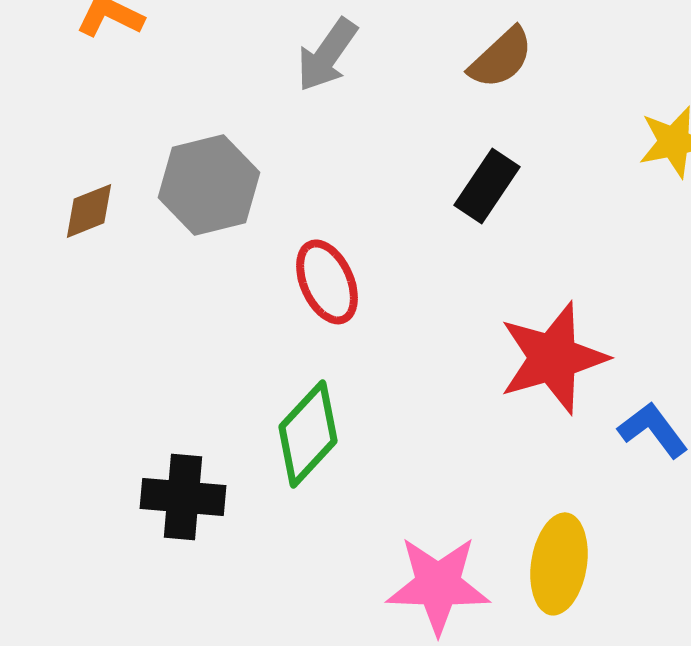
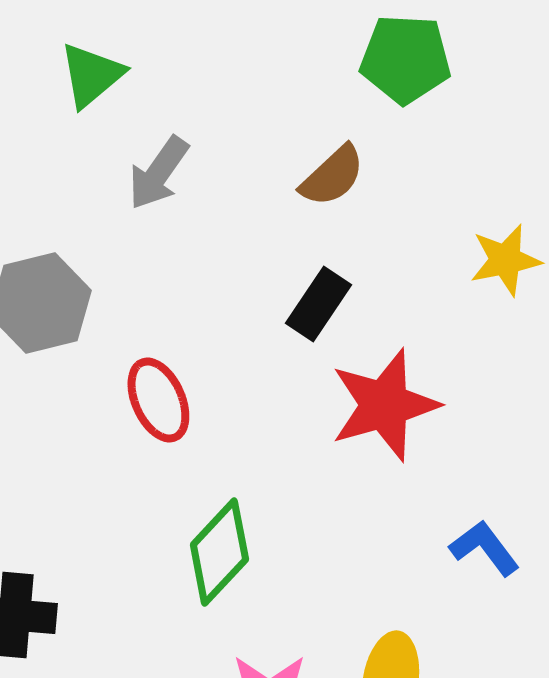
red star: (553, 358) -> (384, 405), moved
green diamond: (308, 434) -> (219, 552), moved

